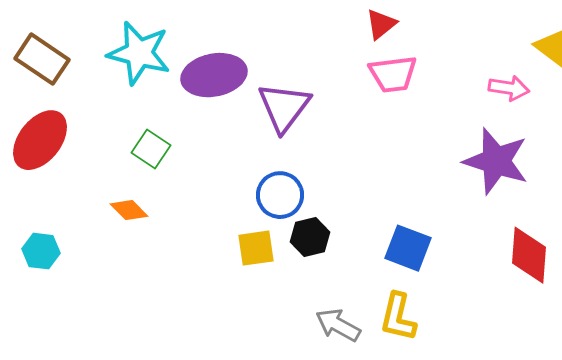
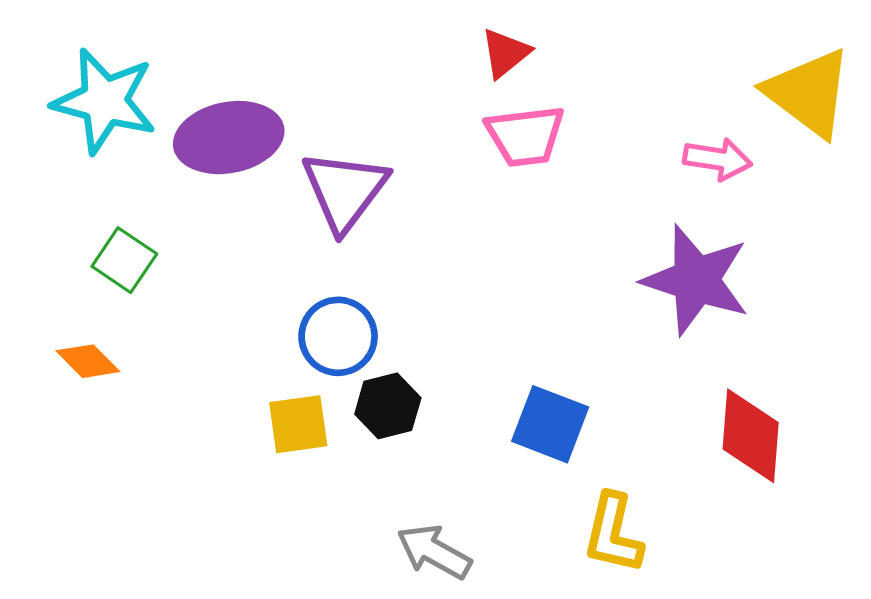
yellow L-shape: (398, 317) -> (613, 534), moved

